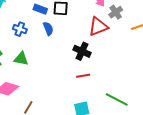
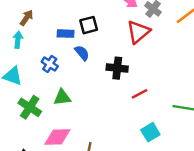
blue cross: (20, 29) -> (50, 64), turned 32
black cross: (82, 51) -> (117, 68), moved

